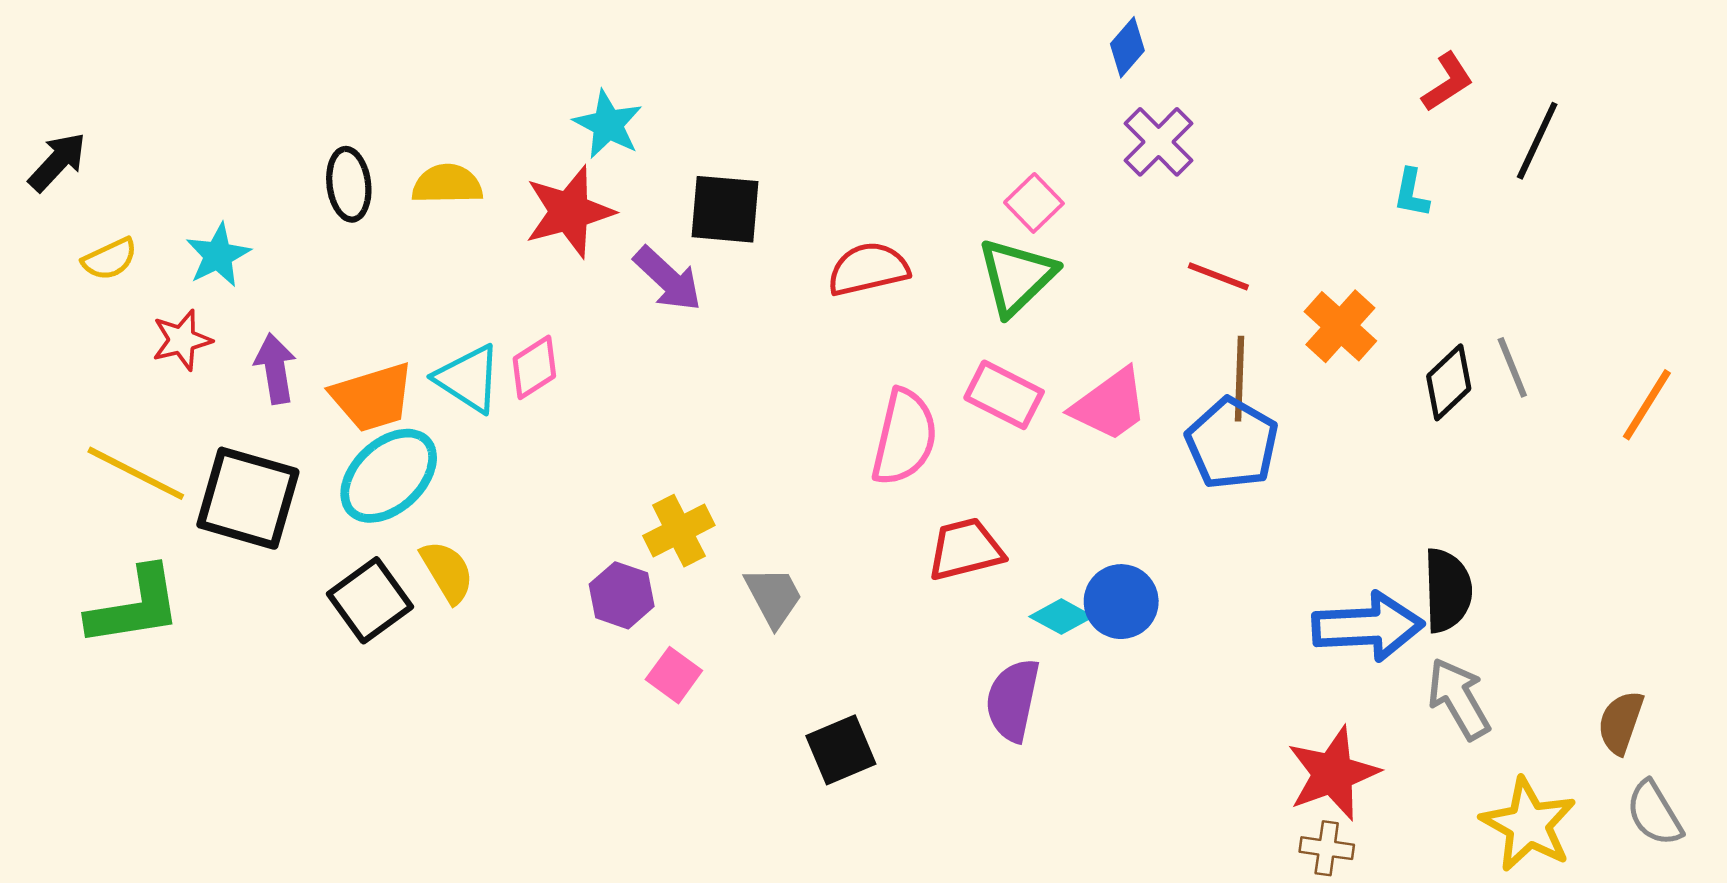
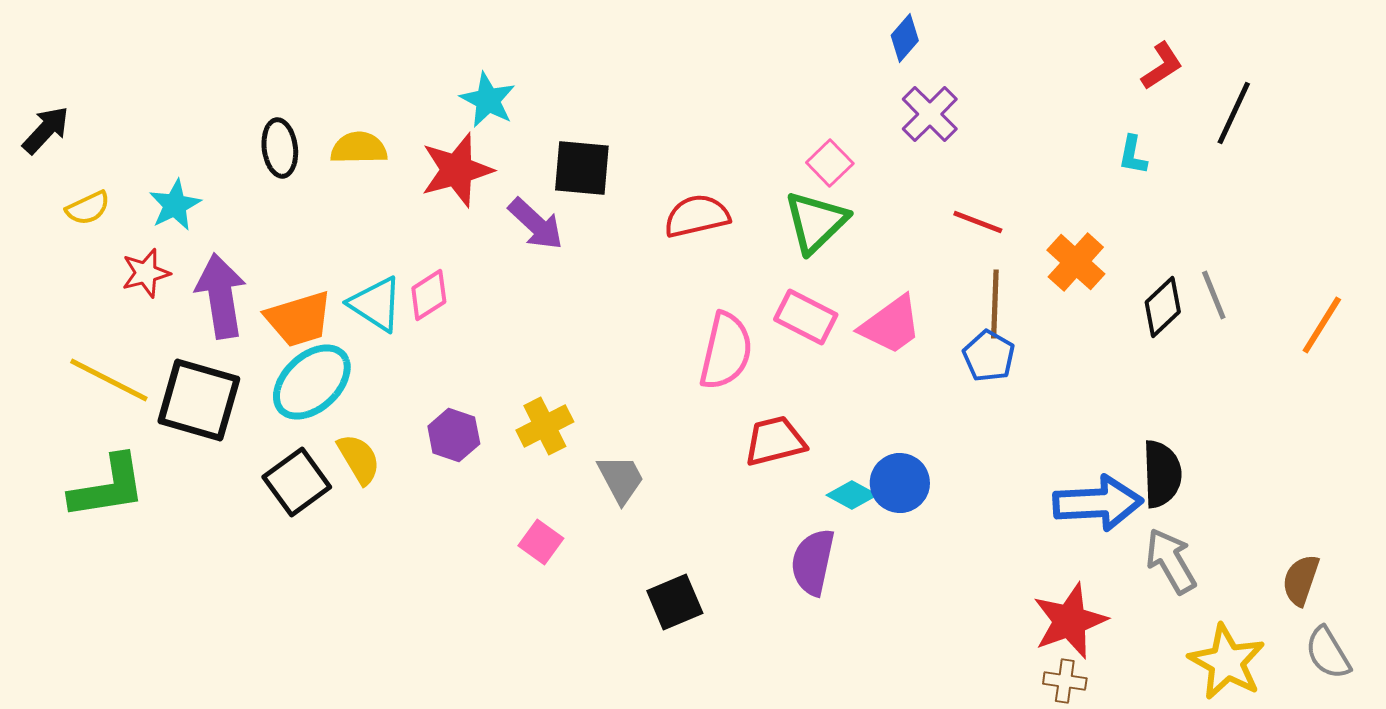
purple arrow: (275, 369) -> (221, 296), size x1.5
blue pentagon: (1232, 443) -> (989, 356), size x0.7
purple hexagon: (622, 595) -> (454, 435), moved

